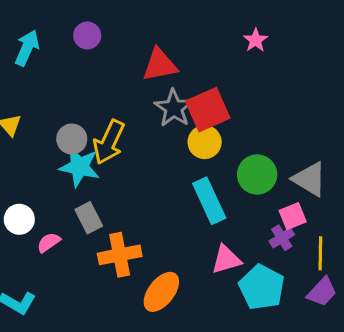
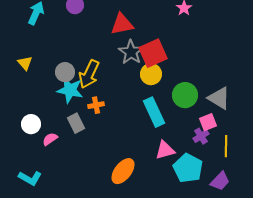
orange cross: (120, 255) -> (96, 105), moved, size x0.6
purple trapezoid: (322, 292) -> (220, 181), moved

